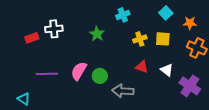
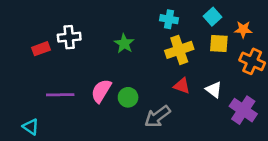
cyan cross: (123, 15) -> (169, 19), moved, turned 32
yellow cross: (140, 39) -> (179, 50), size x1.5
yellow square: (163, 39) -> (219, 44), moved
gray arrow: (123, 91) -> (157, 116), turned -40

